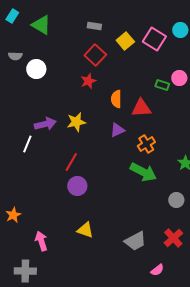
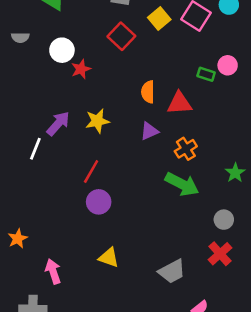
white circle: (36, 69) -> (62, 50), moved
red star: (88, 81) -> (81, 69), moved
purple arrow: (45, 124) -> (58, 123), turned -35
red cross: (173, 238) -> (220, 254), moved

